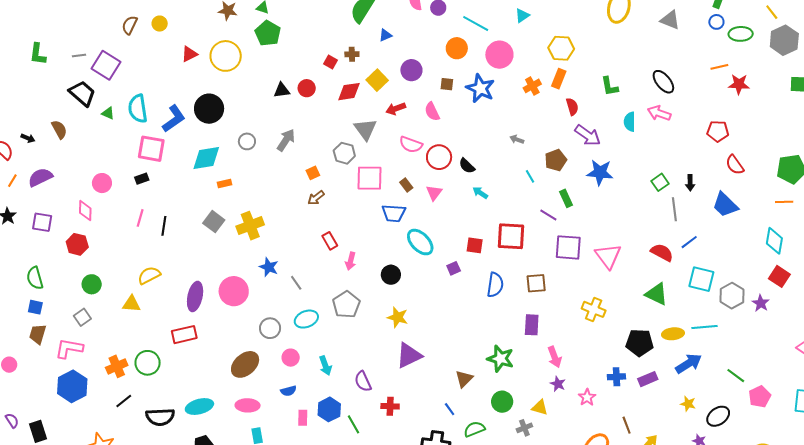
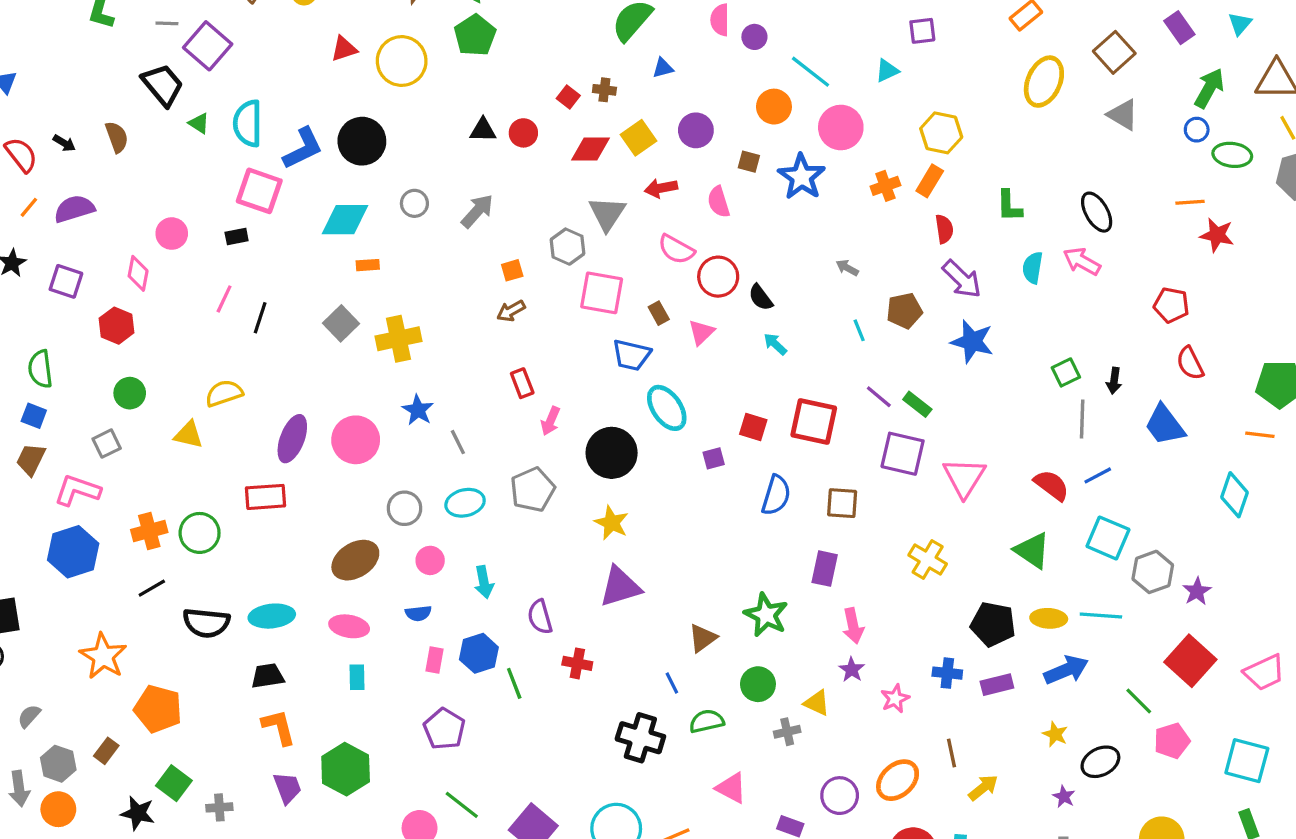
green rectangle: (566, 198) -> (917, 404), moved, turned -36
black circle: (391, 275) -> (612, 453), size x1.6
red square: (779, 276) -> (1190, 661), moved, size x1.4

